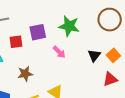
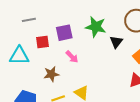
pink arrow: (59, 52) -> (72, 57), moved
black triangle: (94, 55) -> (116, 42), moved

